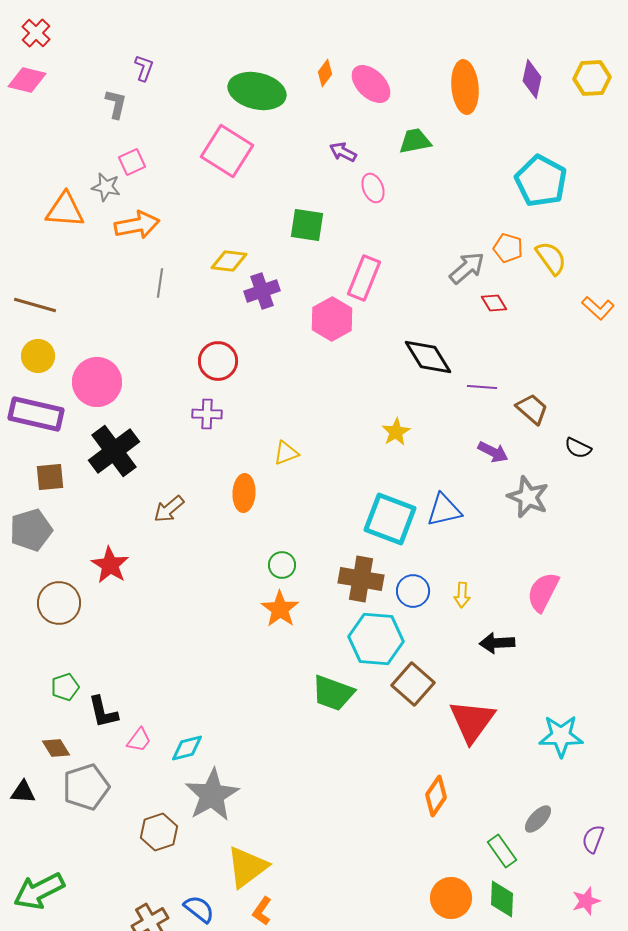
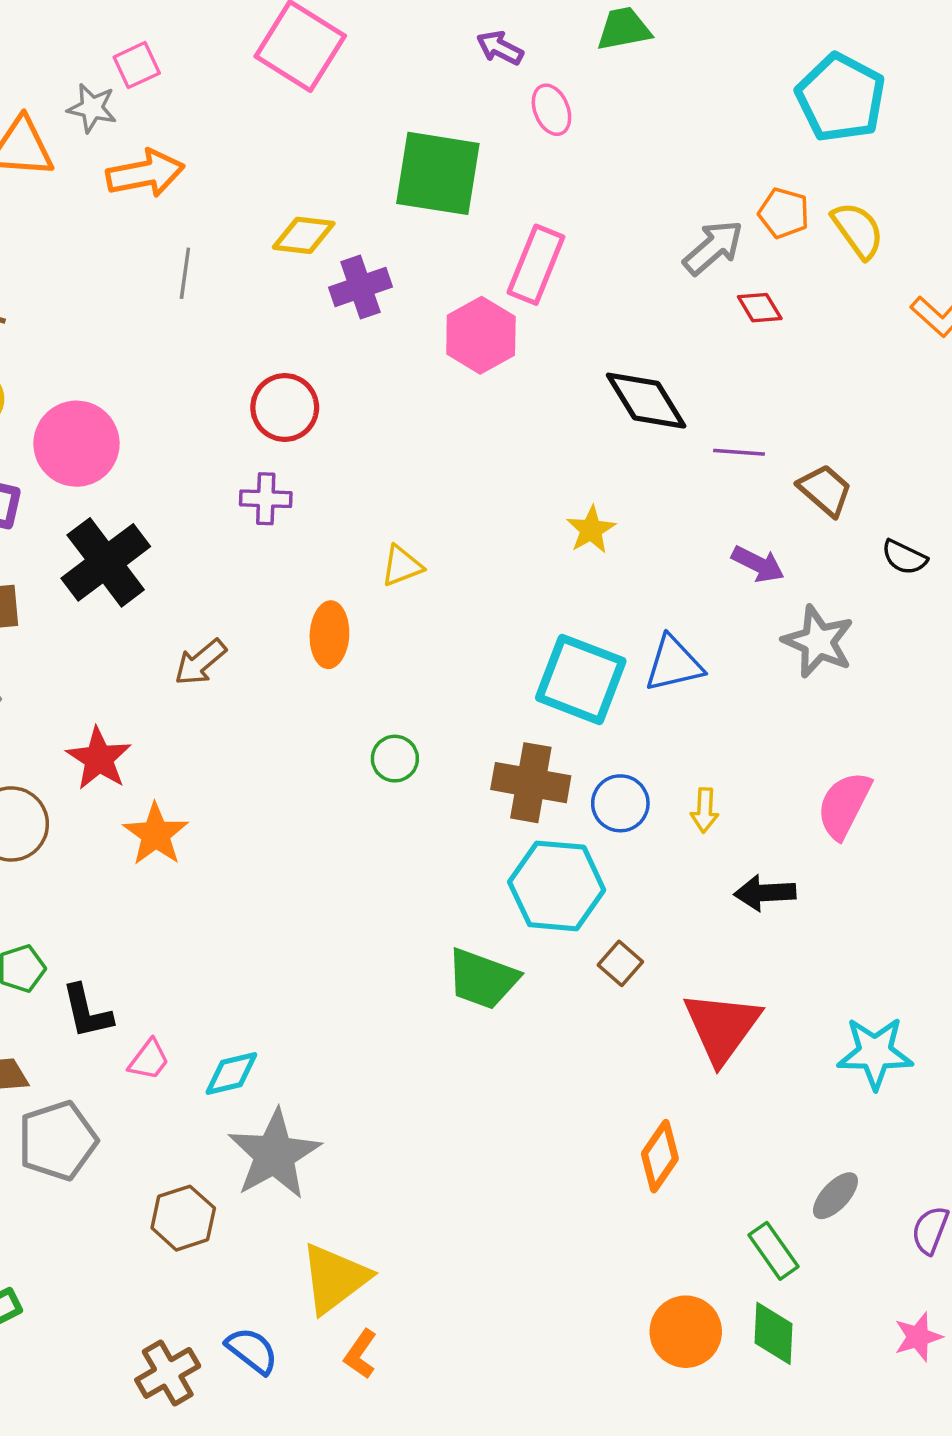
green square: (307, 225) -> (438, 173), size x1.5
orange star: (280, 609) -> (156, 834), moved
brown square: (413, 684) -> (620, 963), size x0.6

